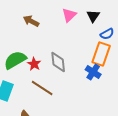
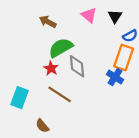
pink triangle: (69, 15) -> (89, 15), turned -35
green semicircle: (15, 60) -> (61, 48), moved

